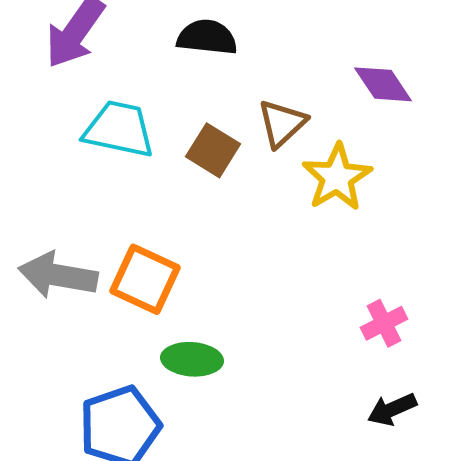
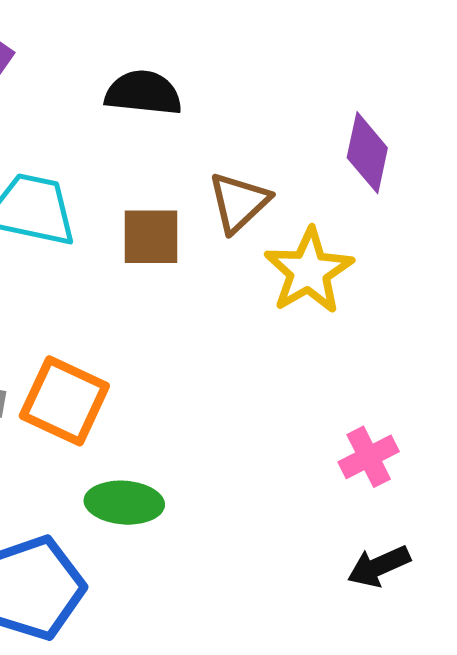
purple diamond: (383, 84) -> (367, 153), turned 46
brown square: (213, 150) -> (151, 237), turned -32

